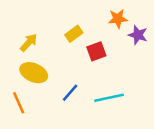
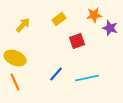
yellow rectangle: (74, 34) -> (59, 19), moved
yellow arrow: (29, 43) -> (23, 25), moved
yellow ellipse: (34, 73) -> (15, 58), moved

